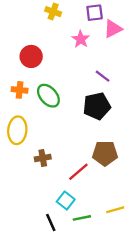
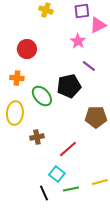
pink star: (81, 39) -> (78, 41), moved
green ellipse: (48, 96) -> (42, 96), moved
black pentagon: (97, 106) -> (69, 86), moved
brown pentagon: (105, 153) -> (96, 117), moved

